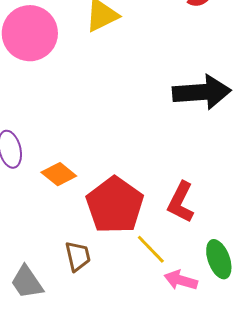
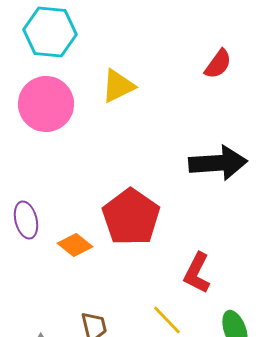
red pentagon: (115, 205) -> (131, 217), moved

